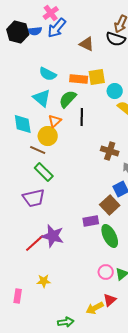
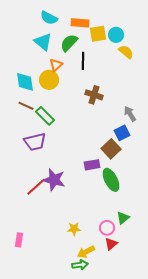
yellow square: (97, 77) -> (98, 34), moved
cyan diamond: (23, 124) -> (25, 82), moved
brown line: (38, 150) -> (26, 106), moved
brown cross: (110, 151) -> (94, 95), moved
pink circle: (106, 272) -> (107, 228), moved
yellow star: (44, 281) -> (74, 229), moved
yellow arrow: (95, 308) -> (86, 252), moved
green arrow: (66, 322) -> (80, 265), moved

